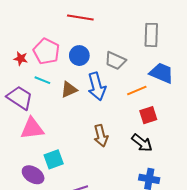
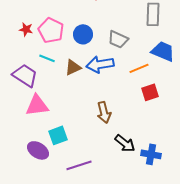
red star: (21, 59) -> (26, 29), moved
blue arrow: (97, 86) -> (100, 64), turned 96
black arrow: (142, 143) -> (125, 143), moved

